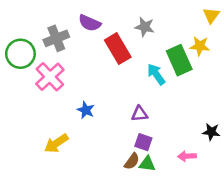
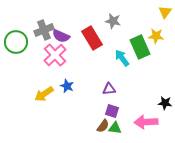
purple semicircle: (90, 23) -> (61, 36), moved
pink cross: (50, 77) -> (55, 55), moved
yellow arrow: (56, 143) -> (44, 94), moved
pink arrow: (187, 156) -> (146, 122), size x1.6

